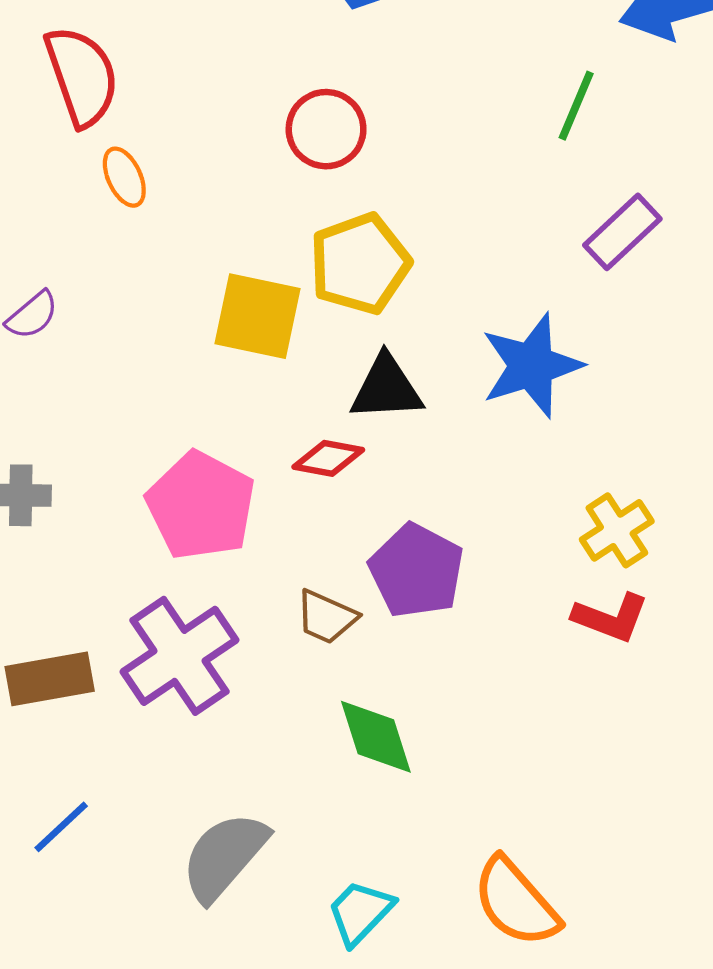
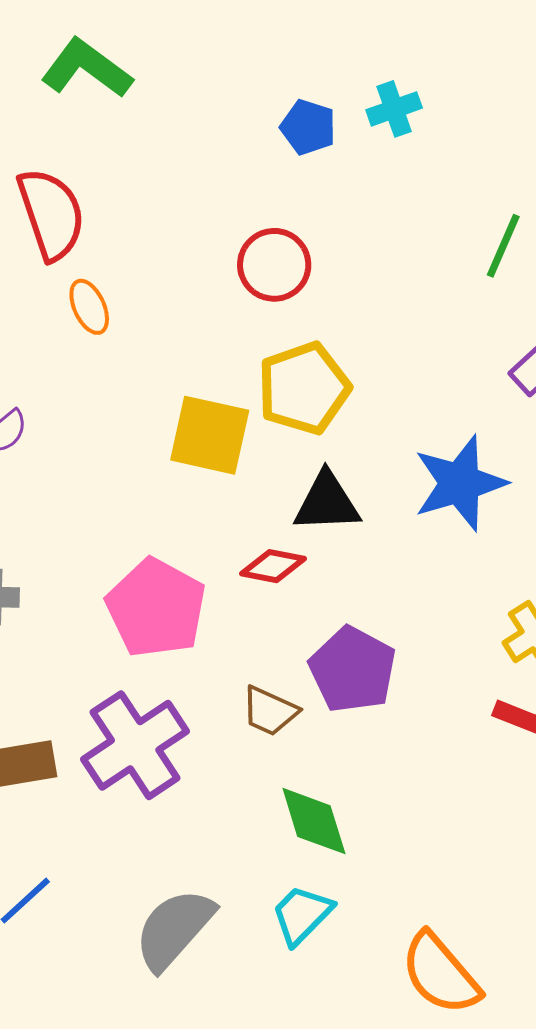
cyan trapezoid: (360, 912) -> (302, 915), moved

